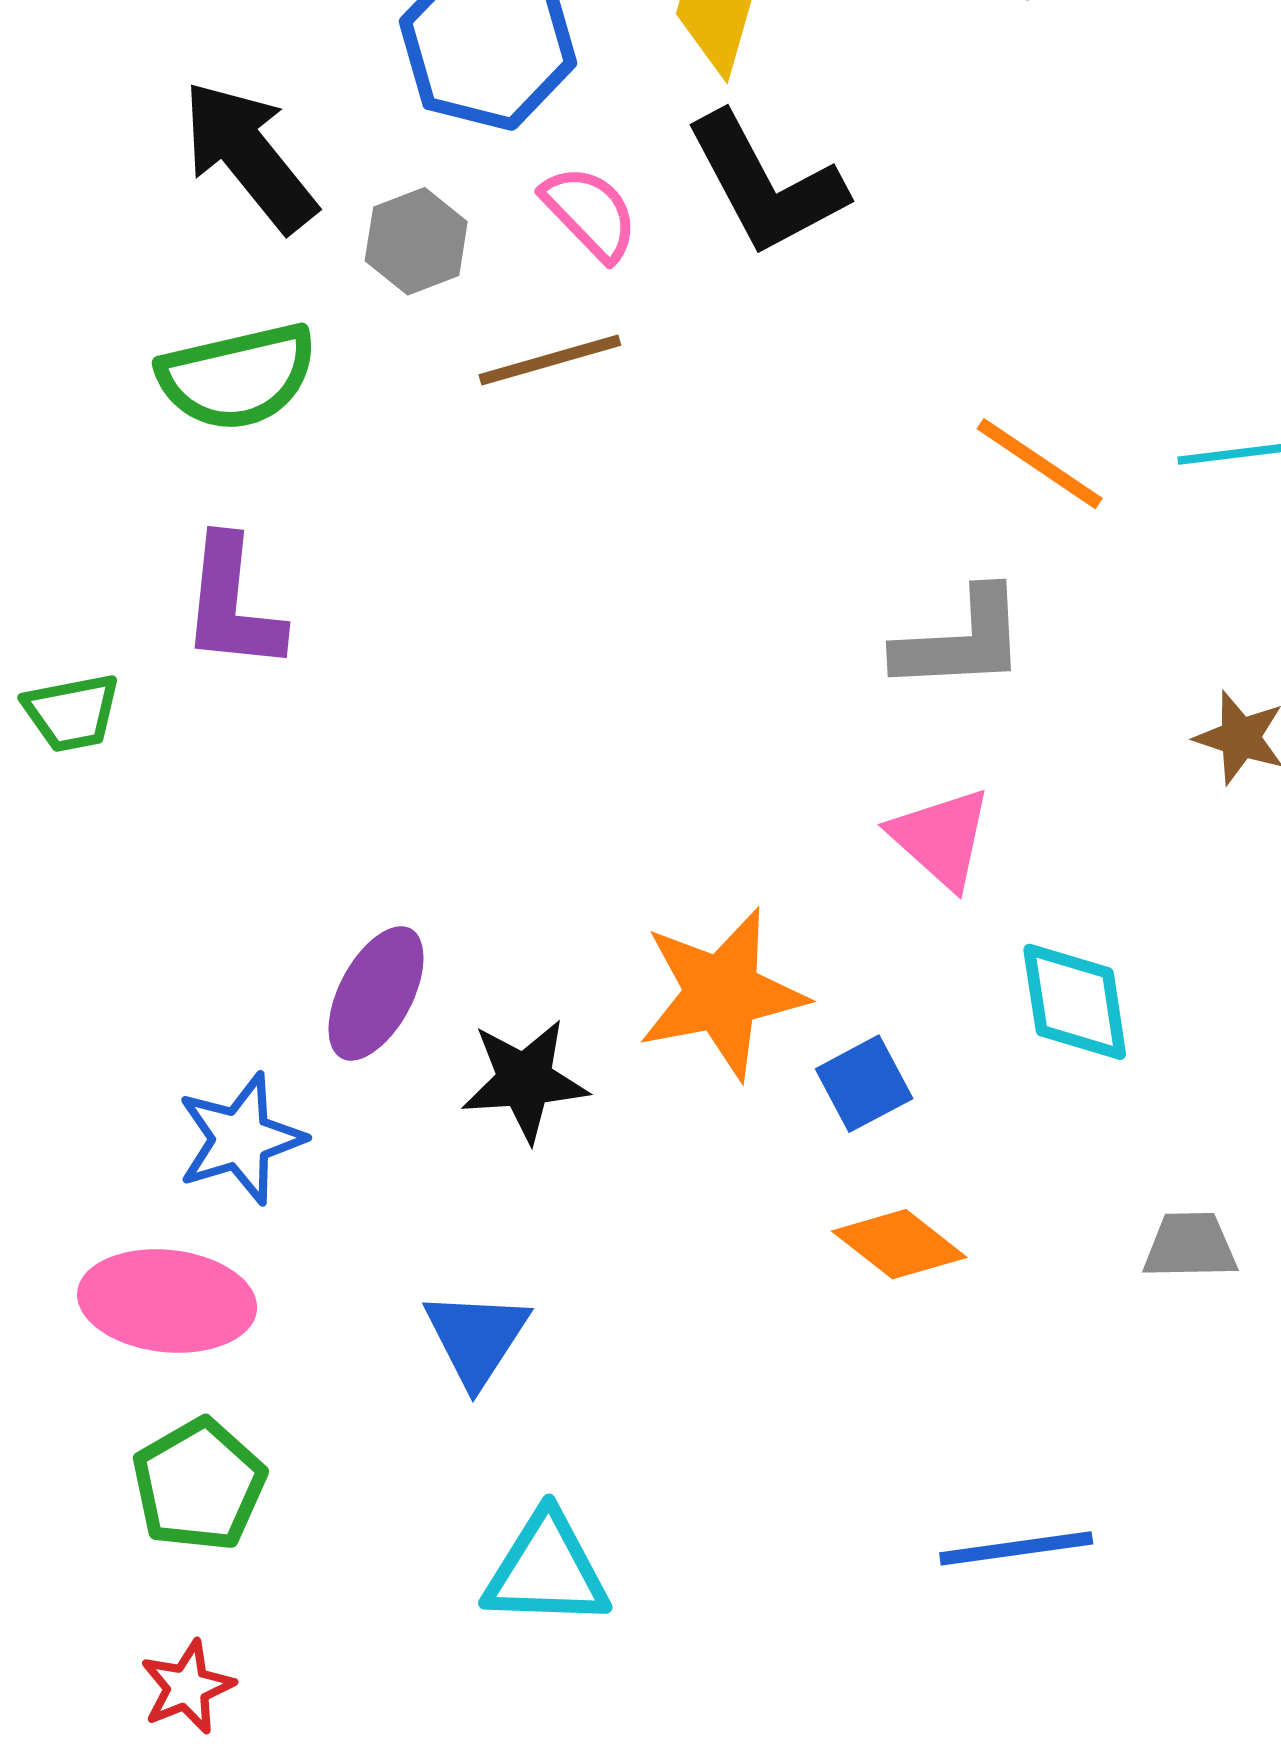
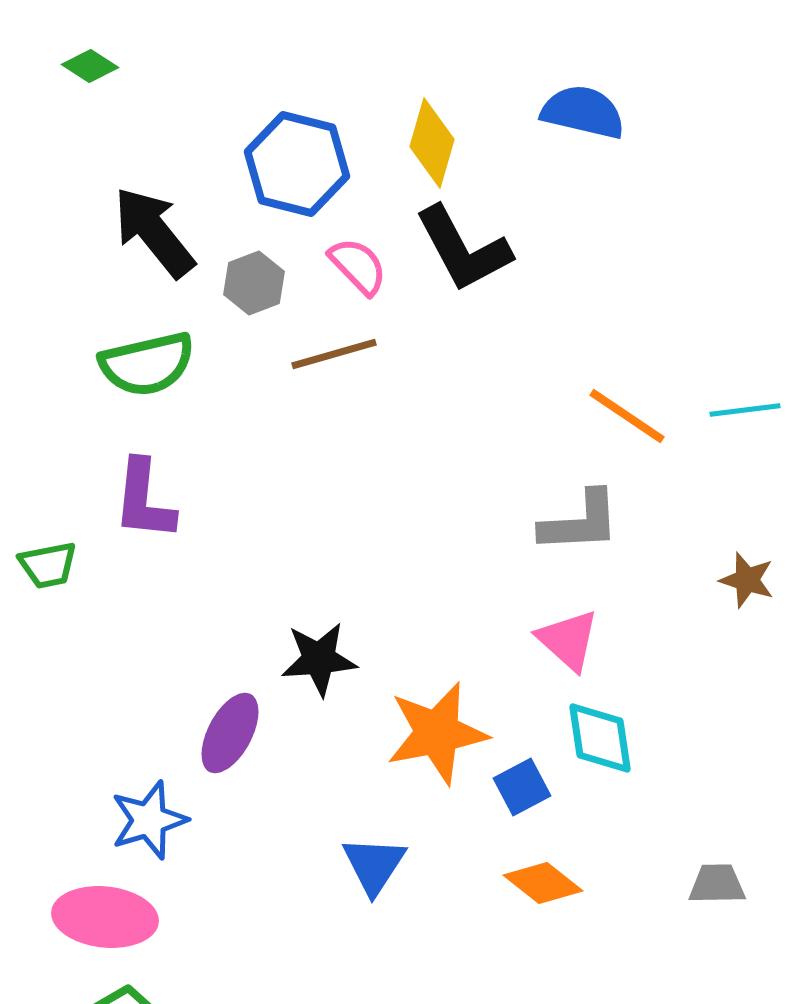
cyan diamond: (1075, 1002) -> (600, 738), moved
black star: (525, 1080) -> (319, 659), moved
blue triangle: (476, 1338) -> (374, 865), moved

